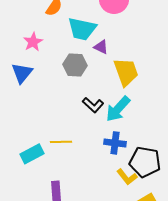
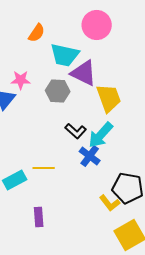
pink star: (33, 42) -> (21, 80), moved, turned 30
purple triangle: (101, 47) -> (84, 73), size x1.8
blue cross: (115, 143) -> (90, 156), moved, turned 30

